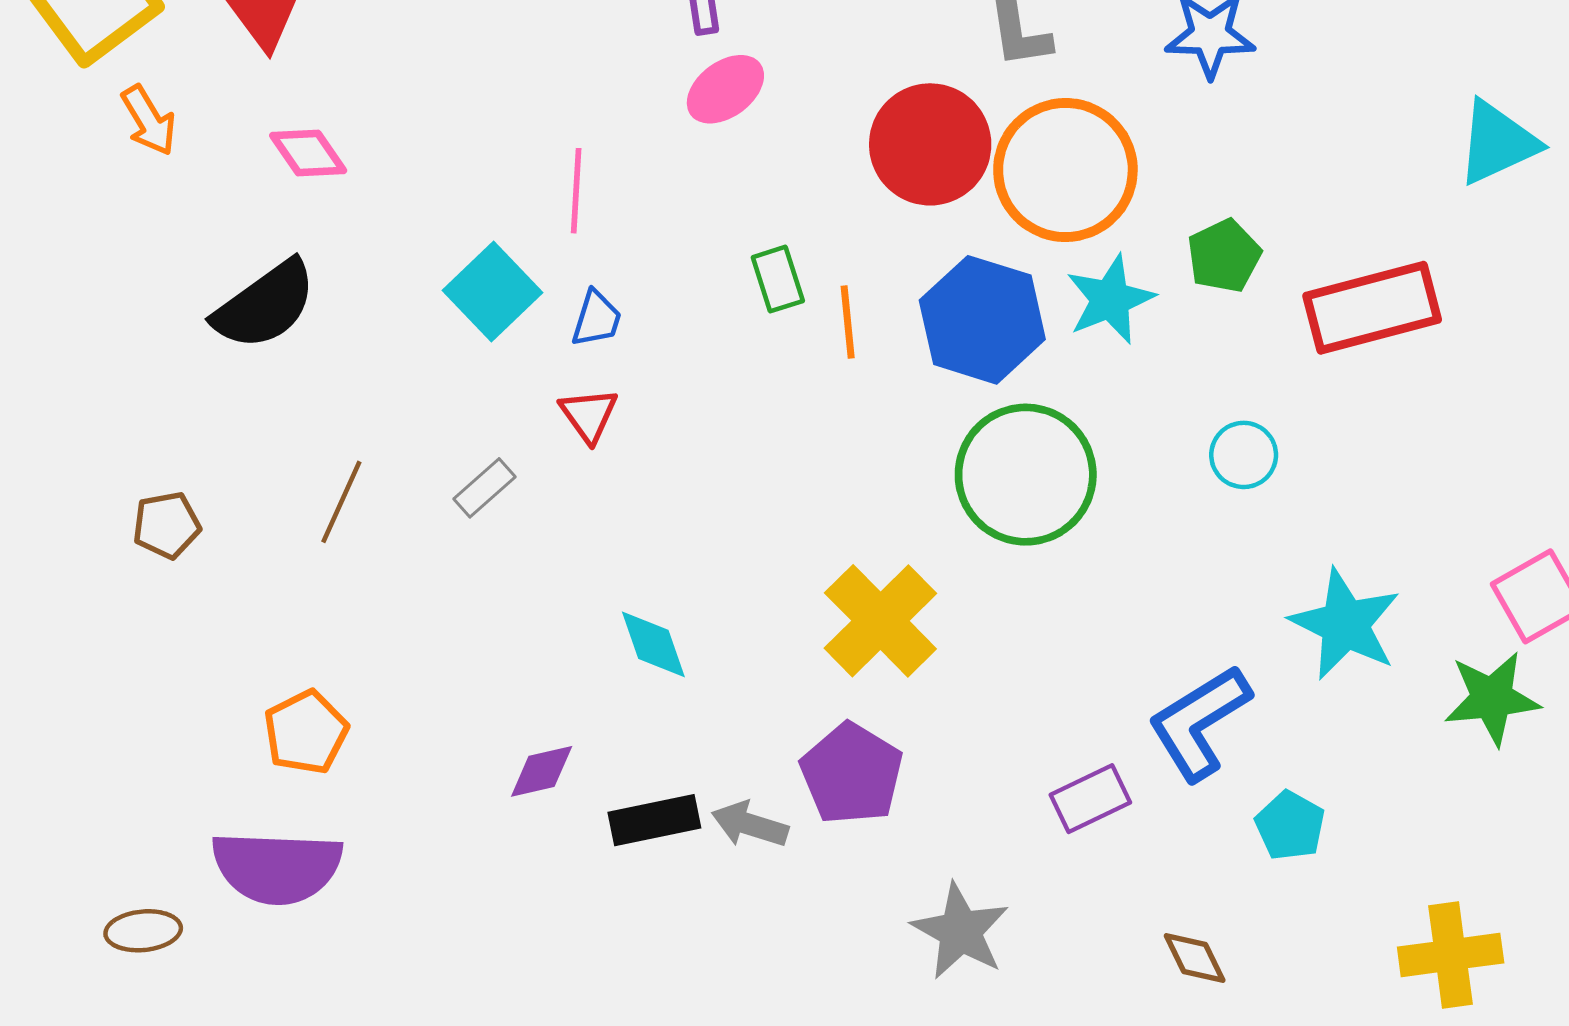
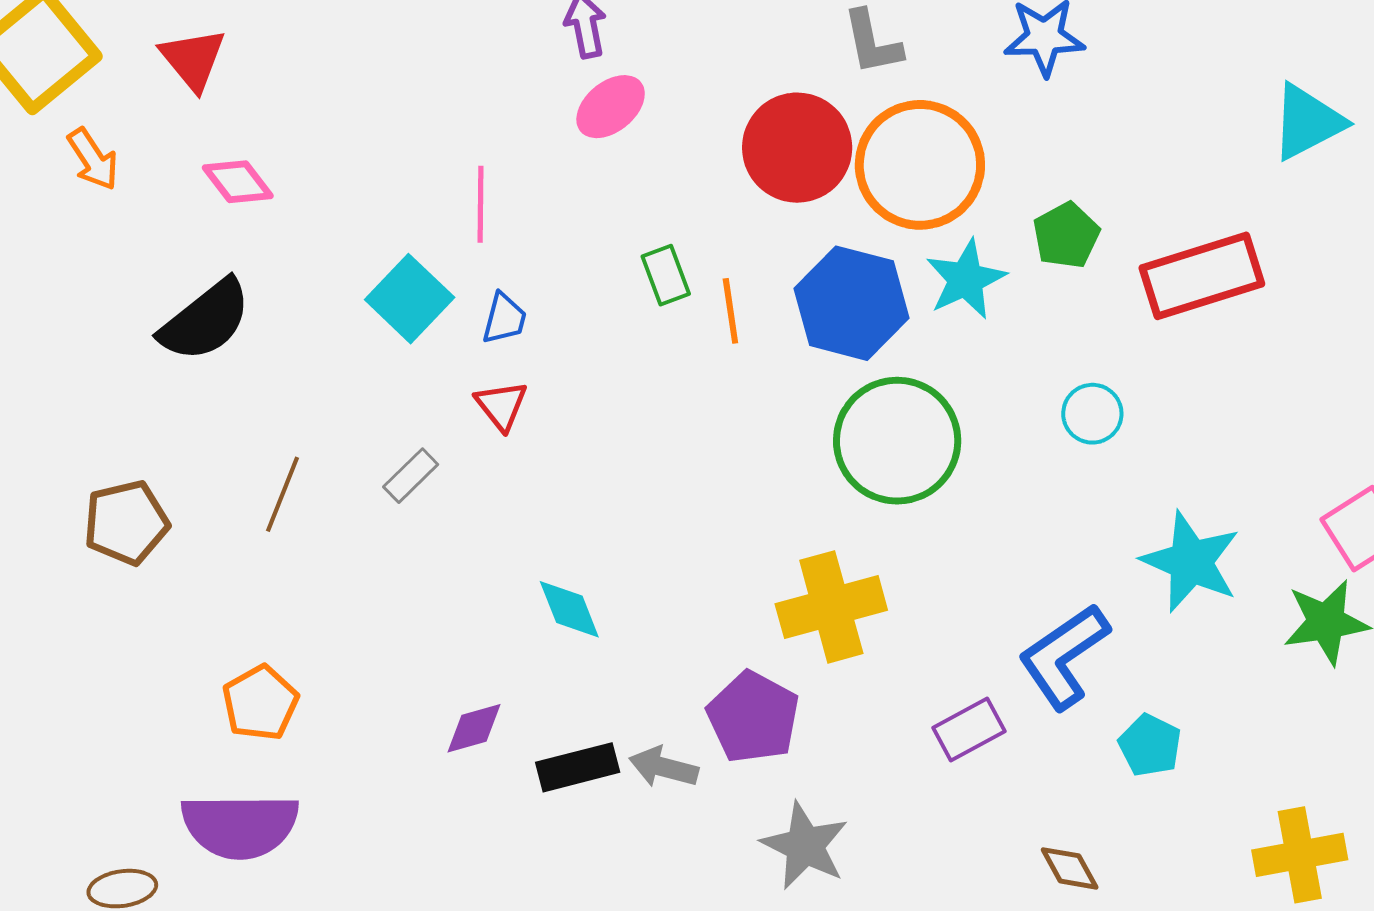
brown pentagon: (167, 525) -> (126, 523), size x1.4
yellow cross: (880, 621) -> (831, 607), moved, turned 32
gray star: (960, 931) -> (805, 846), moved

